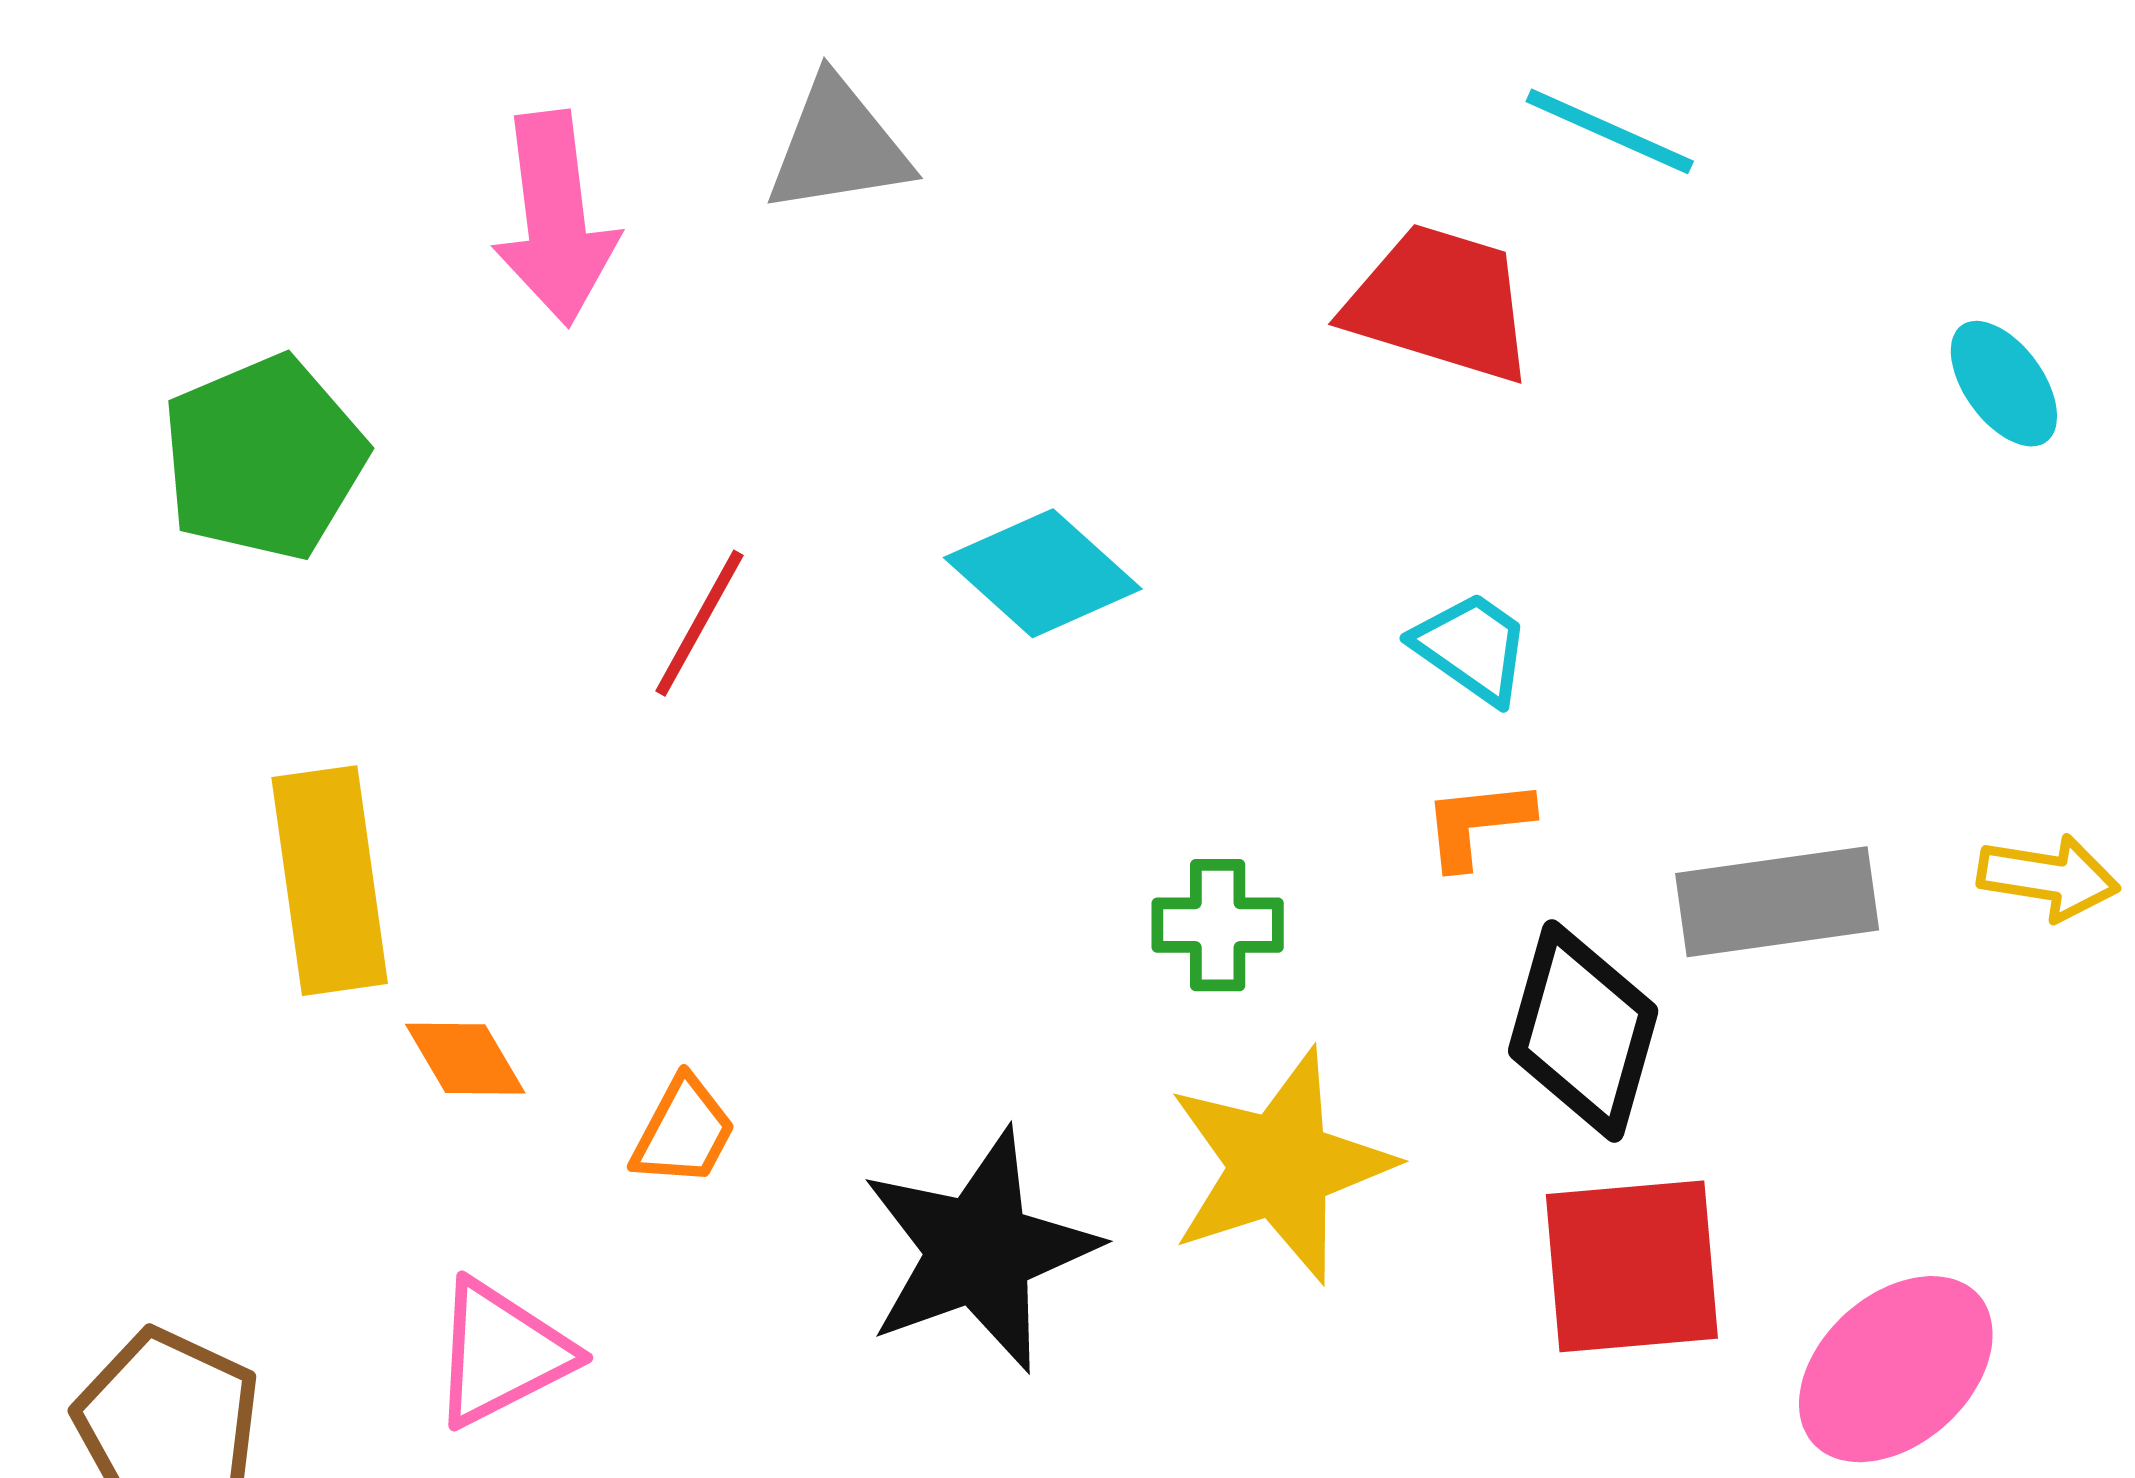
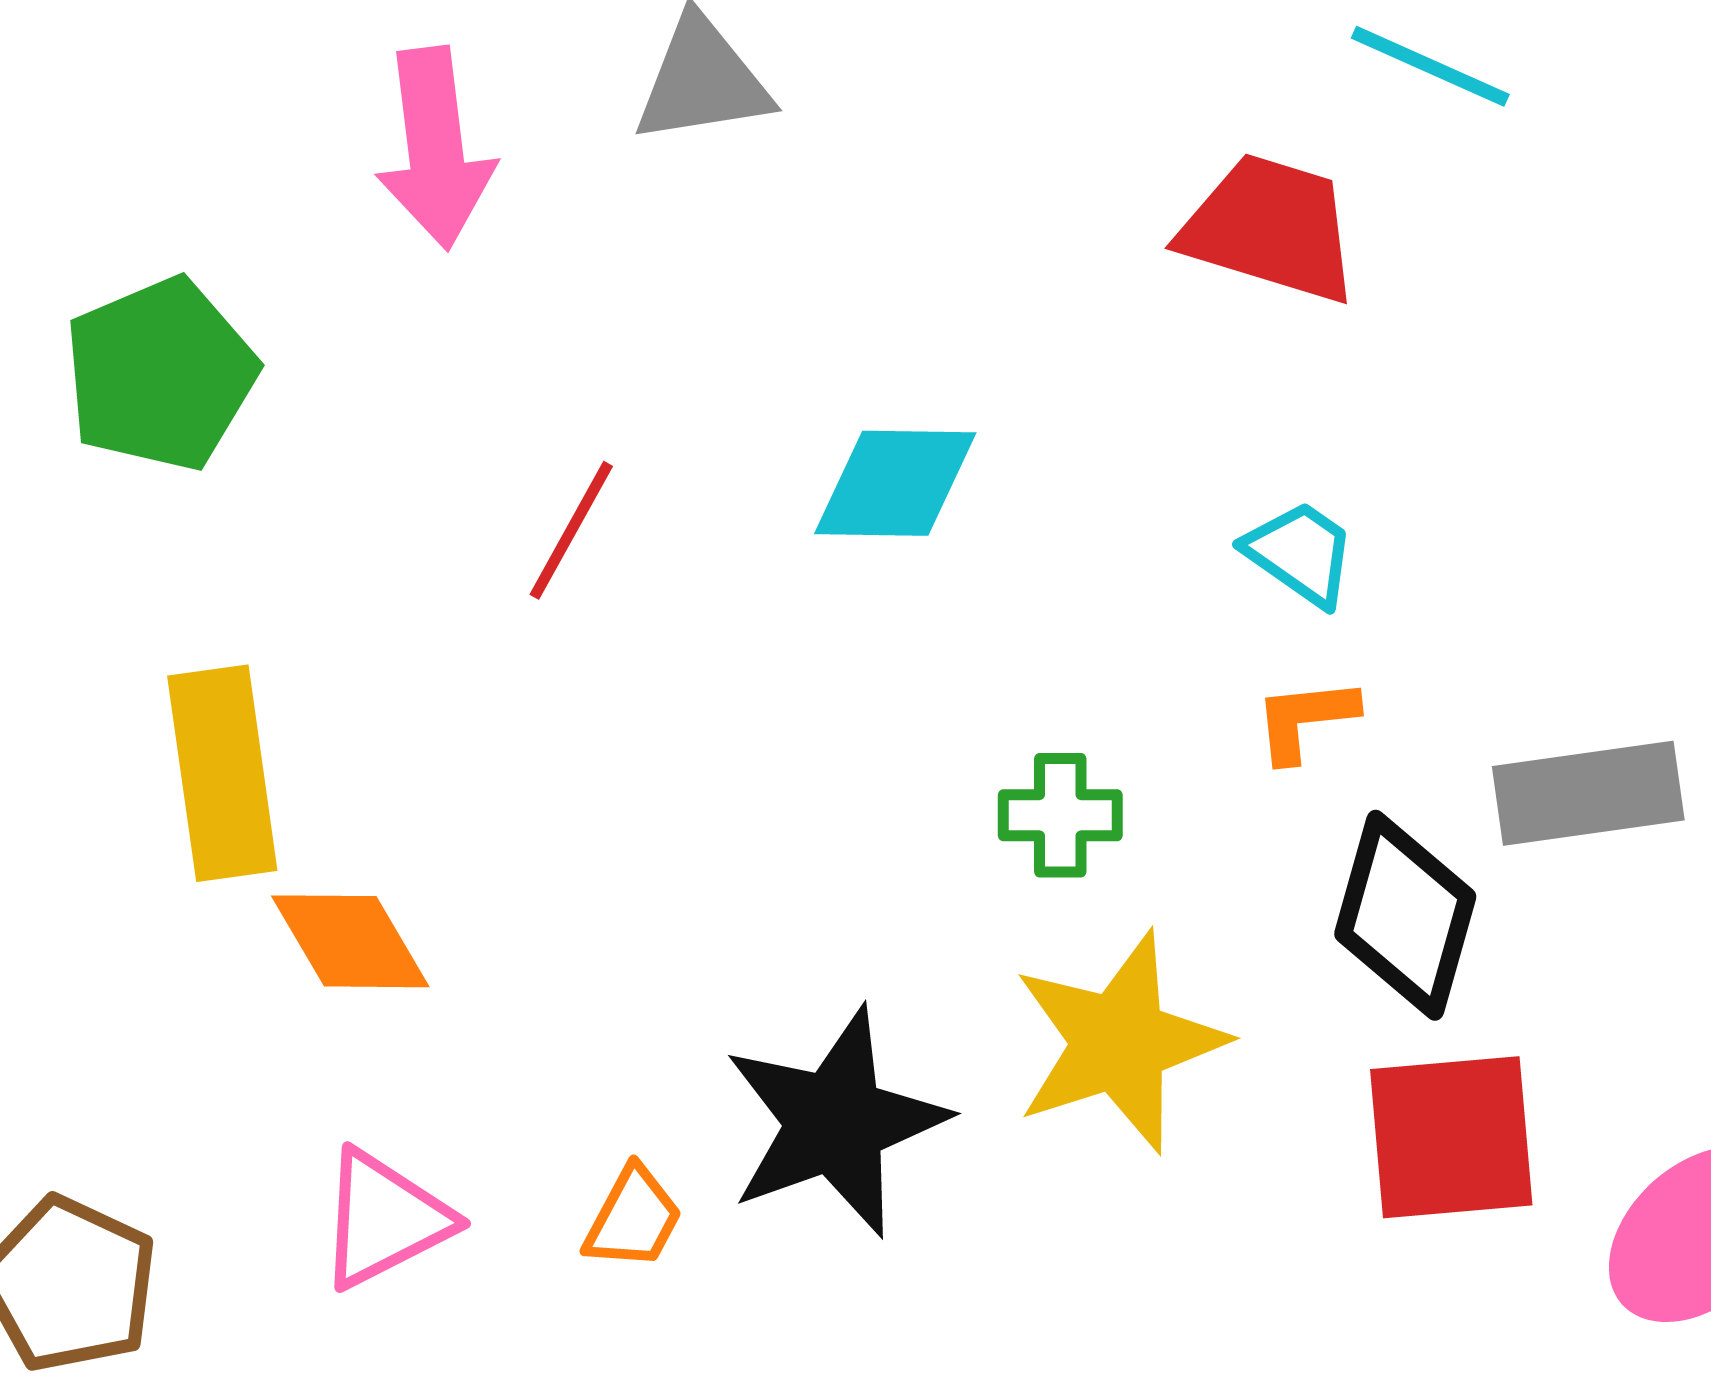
cyan diamond: (1043, 573) -> (895, 483), turned -41
orange diamond: (465, 1059) -> (350, 941), size x1.4
orange trapezoid: (684, 1132) -> (633, 1218), moved

